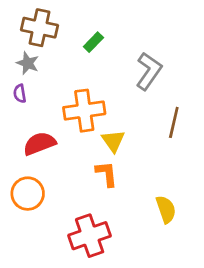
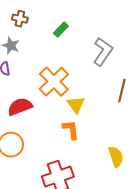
brown cross: (40, 28) -> (20, 19), size x0.6
orange cross: (84, 111) -> (54, 82), turned -36

